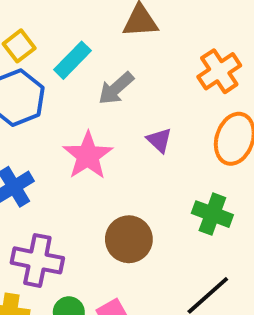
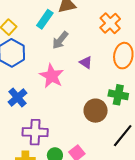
cyan rectangle: (73, 60) -> (45, 19), moved
brown circle: (129, 239) -> (96, 111), moved

